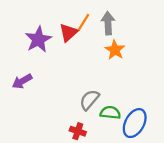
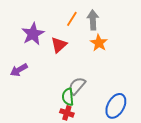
red triangle: (68, 33) -> (59, 45), moved
green semicircle: (110, 113) -> (68, 97), moved, turned -102

